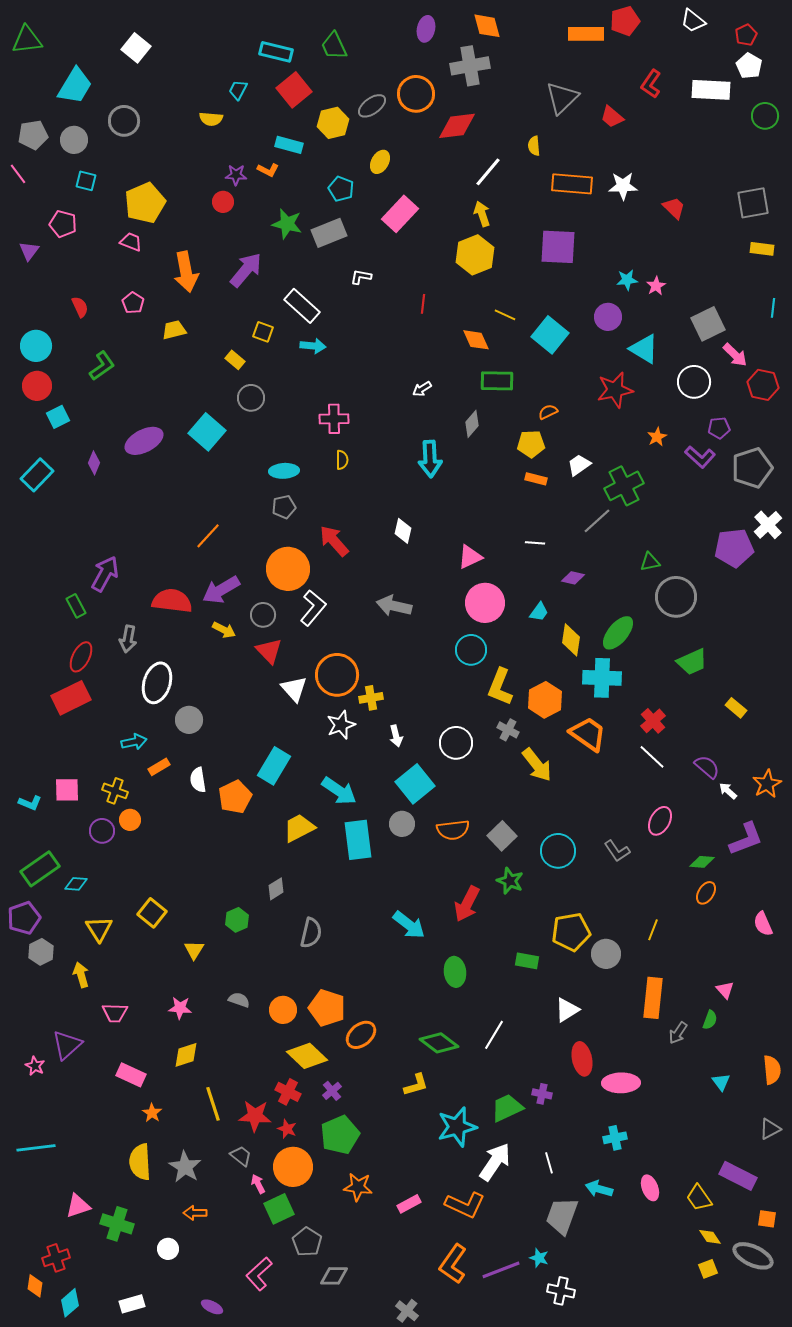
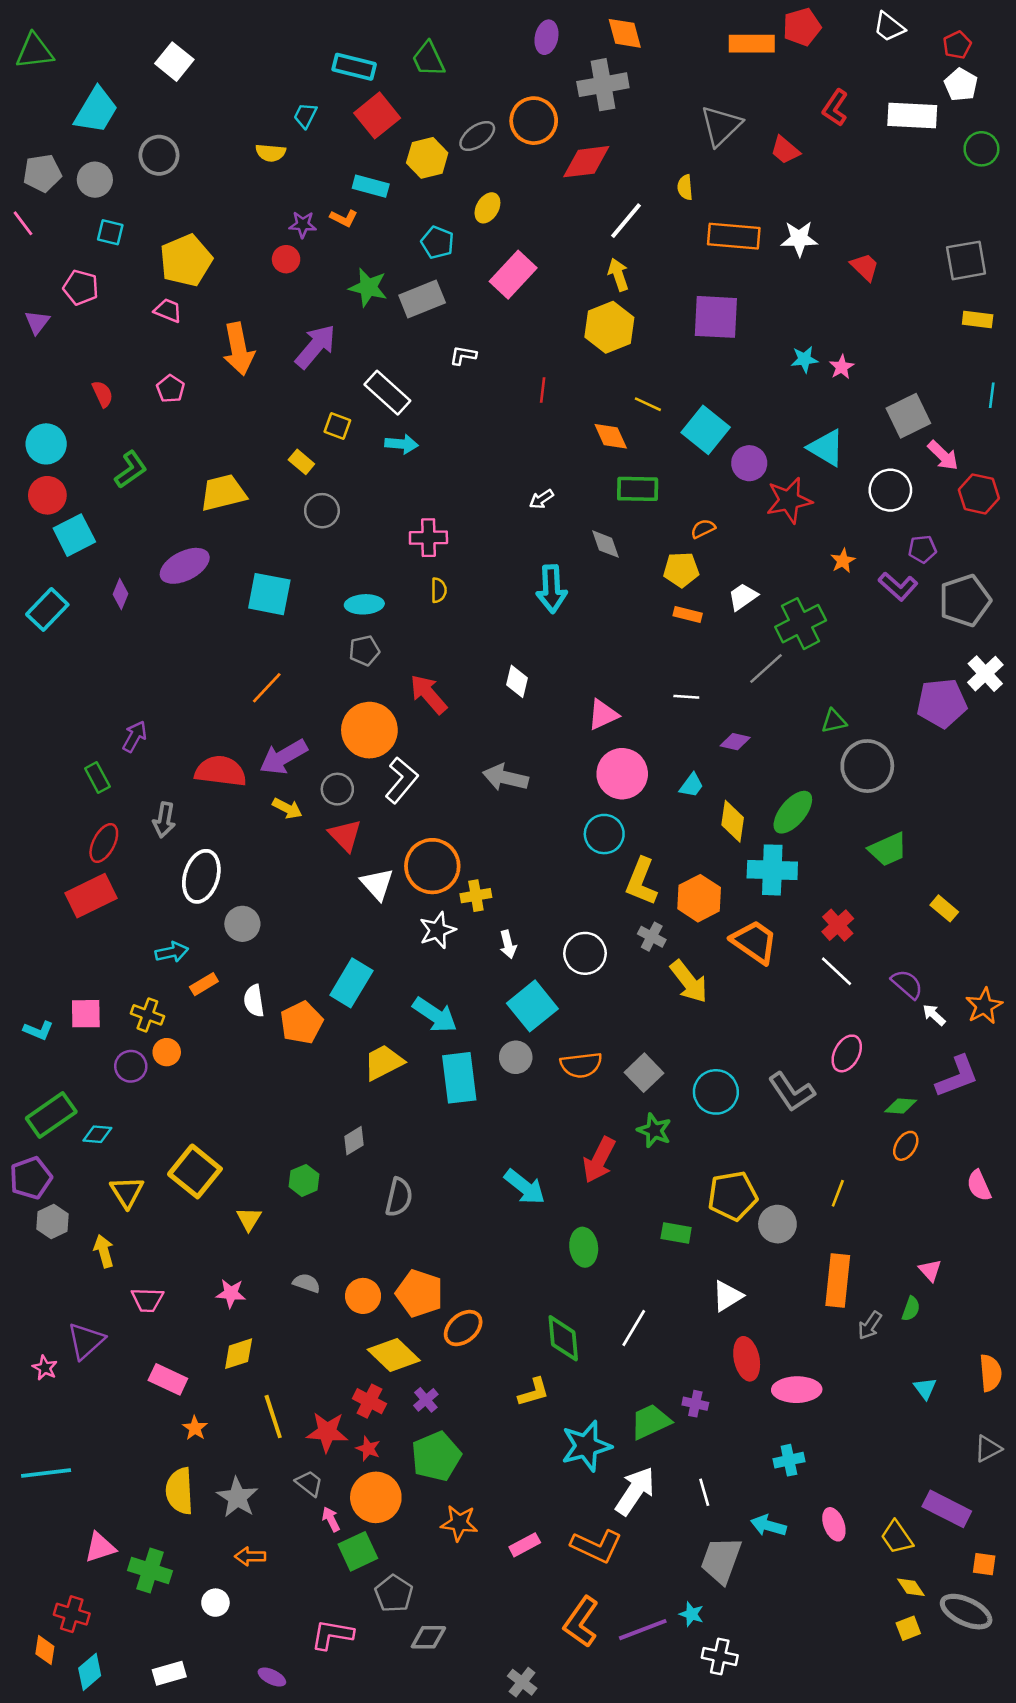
purple circle: (608, 317) -> (749, 463), moved
yellow trapezoid: (174, 330) -> (223, 493), moved, size x1.5
cyan square: (58, 417) -> (74, 535), size x1.4
gray diamond: (472, 424) -> (606, 544), turned -60
cyan square: (207, 432) -> (269, 594), moved, turned -30
purple arrow: (105, 574) -> (135, 736), size x0.7
gray L-shape: (617, 851) -> (792, 1092), size x1.4
yellow square: (152, 913) -> (195, 1171), size x1.4
green diamond: (439, 1043) -> (563, 1338), turned 48
red cross: (56, 1258) -> (72, 1614), turned 36
pink L-shape: (259, 1274) -> (332, 1635), turned 52

